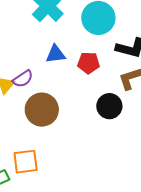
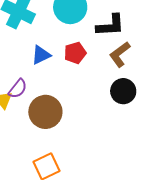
black circle: (109, 106) -> (123, 91), moved

